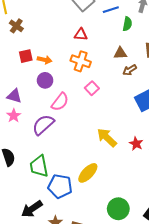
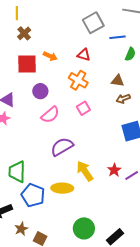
red square: (26, 56) -> (27, 64), size x1.5
orange arrow: (45, 60) -> (50, 56), moved
purple semicircle: (43, 125) -> (62, 147), moved
yellow arrow: (107, 138) -> (85, 171), moved
yellow ellipse: (88, 173) -> (62, 188), turned 35

